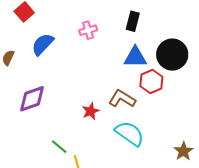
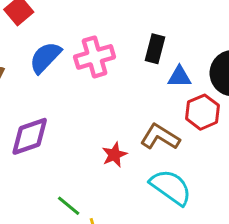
black rectangle: (133, 21) -> (155, 49), moved
pink cross: (88, 30) -> (95, 57), moved, size x1.5
blue triangle: (135, 57) -> (179, 77), size x0.7

